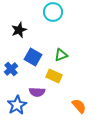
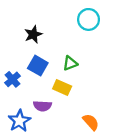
cyan circle: (53, 12) -> (89, 19), moved
black star: (19, 30) -> (33, 34), moved

